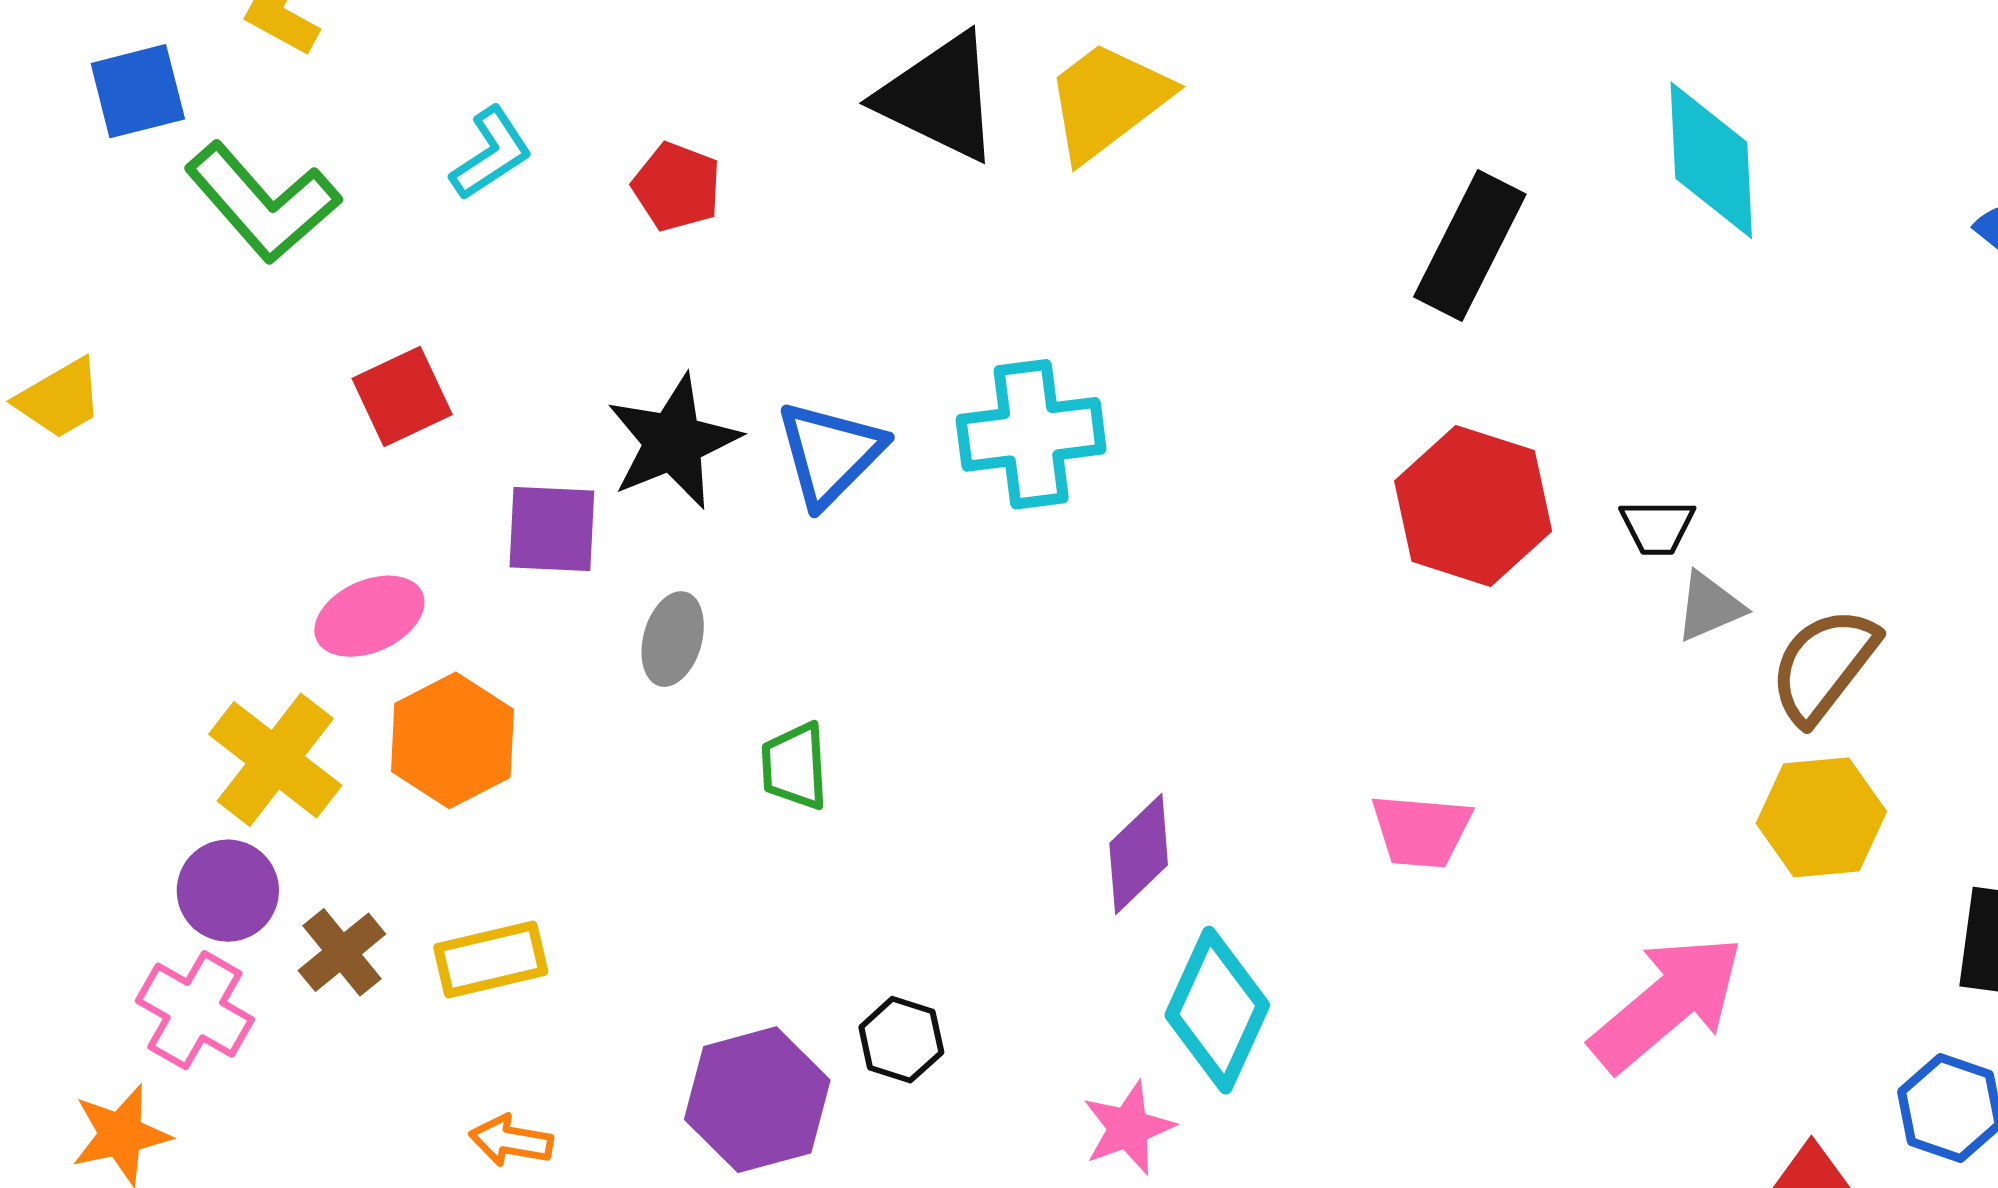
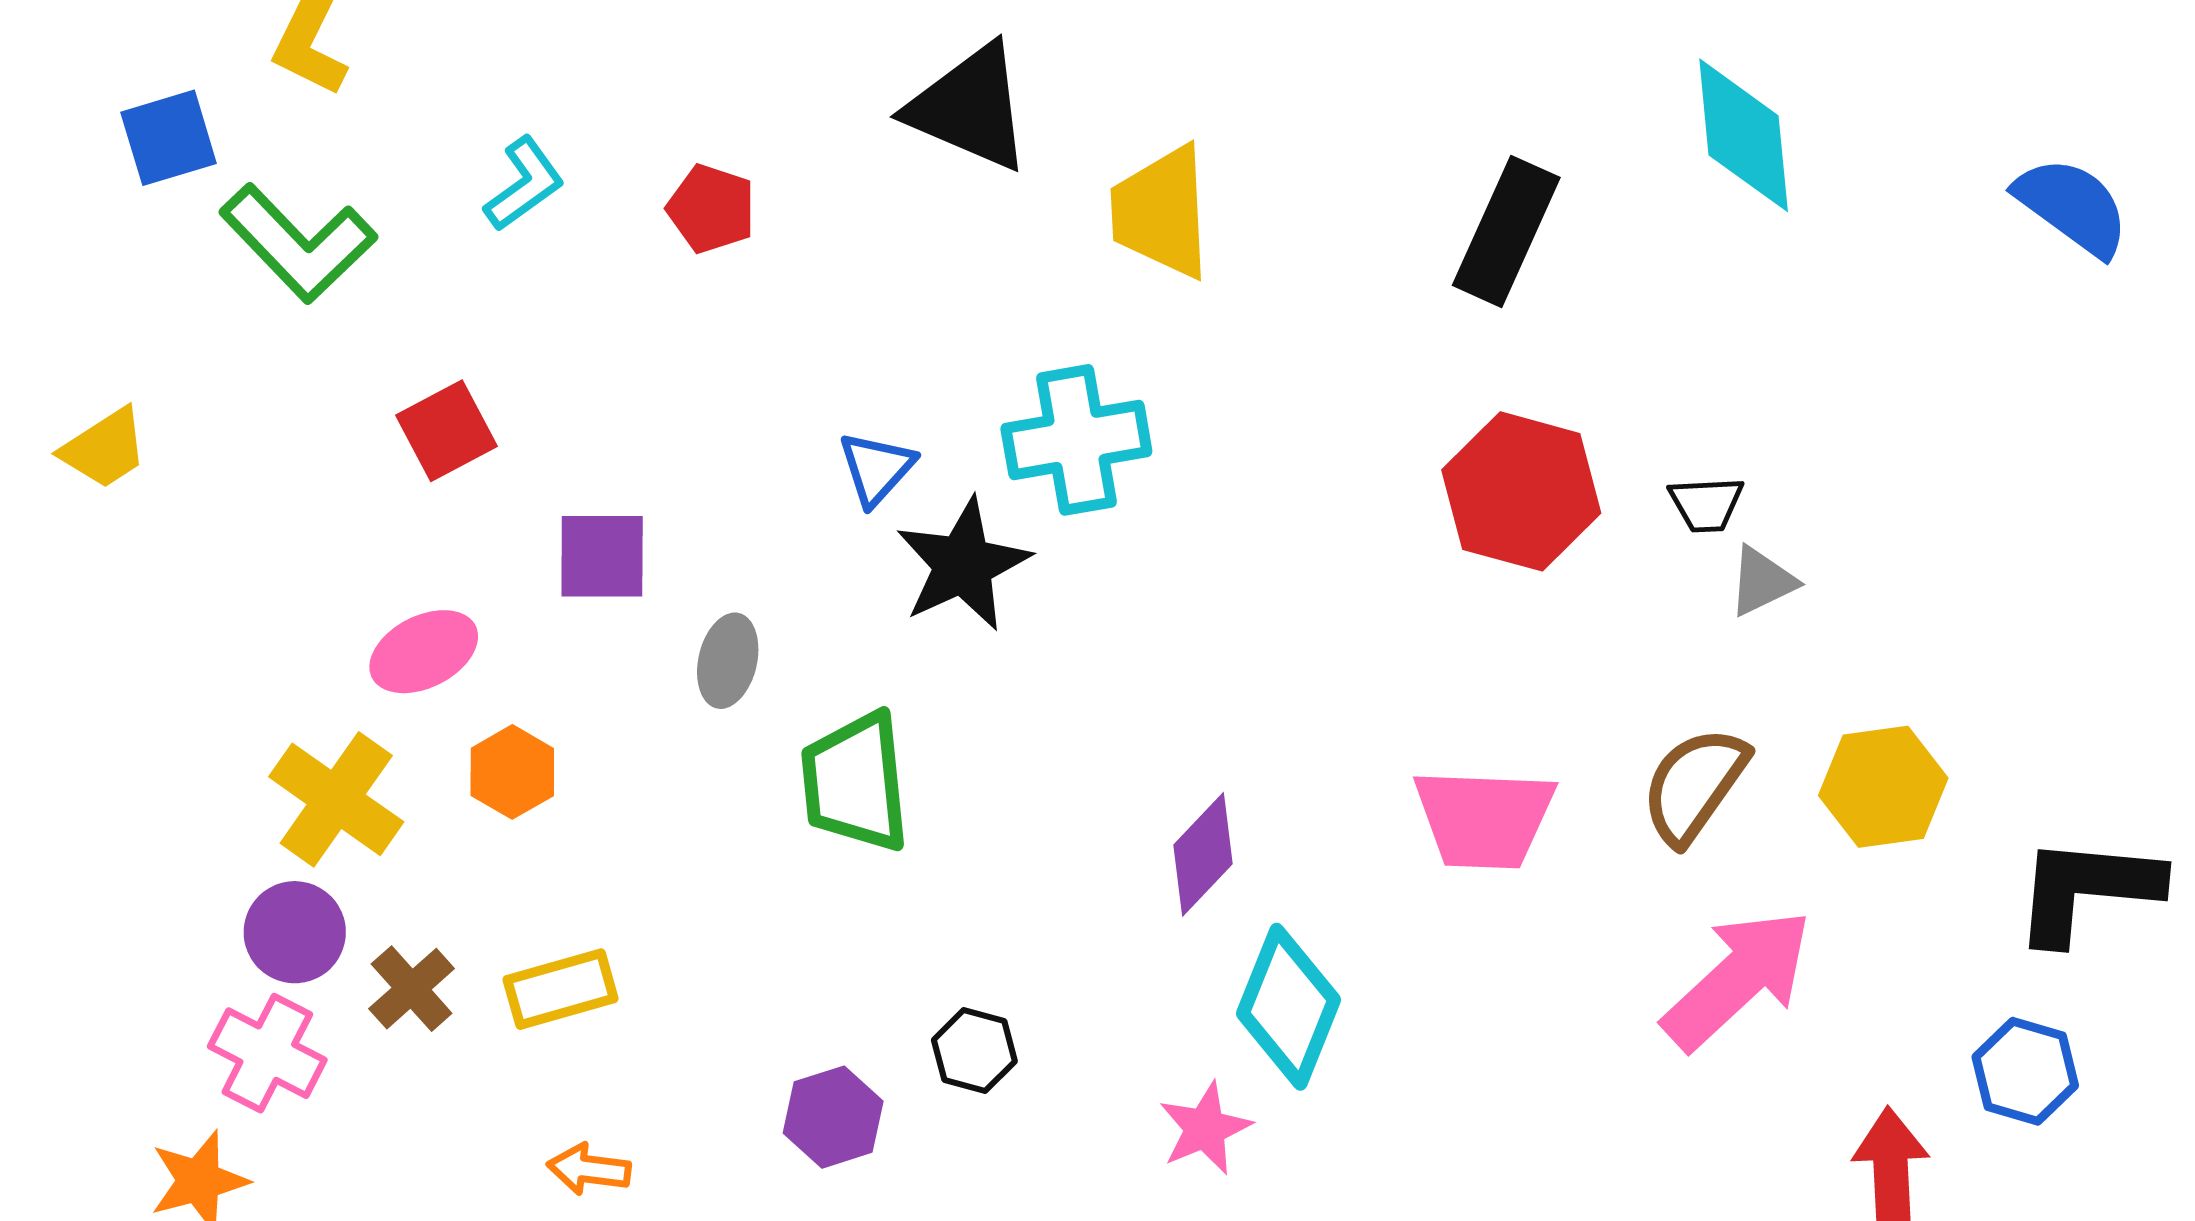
yellow trapezoid: (1107, 101) -> (1161, 212), moved, turned -53
black star: (673, 442) -> (963, 565), moved
blue triangle: (830, 453) -> (876, 468), size x0.7
brown semicircle: (1824, 665) -> (1694, 785), moved
orange hexagon: (452, 740) -> (512, 772), size x0.7
green trapezoid: (795, 766) -> (855, 782), size x1.6
pink trapezoid: (1421, 831) -> (1484, 818), size x1.4
purple hexagon: (757, 1100) -> (833, 1117), size x0.7

